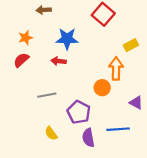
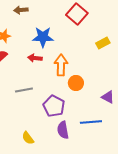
orange arrow: (116, 69) -> (61, 65), moved
yellow semicircle: (51, 133) -> (28, 138), moved

